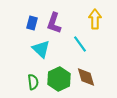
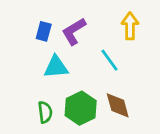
purple L-shape: (54, 23) -> (74, 31), turned 40
cyan triangle: (41, 49) -> (56, 67), turned -48

